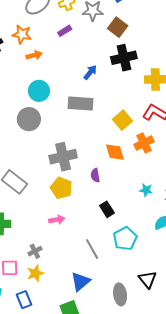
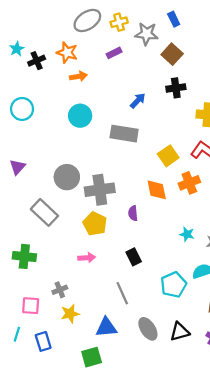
black cross: (124, 58) -> (176, 88), size x0.7
gray circle: (29, 119) -> (67, 177), moved
black rectangle: (107, 209) -> (134, 257), moved
cyan pentagon: (125, 239) -> (173, 285), moved
yellow star: (35, 273) -> (70, 314), moved
black triangle: (148, 279) -> (180, 332), turned 48
blue triangle: (80, 282) -> (106, 327), turned 30
gray ellipse: (120, 294) -> (148, 329), moved, turned -30

